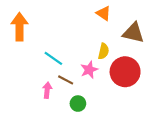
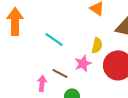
cyan line: (53, 58) -> (54, 39), moved

